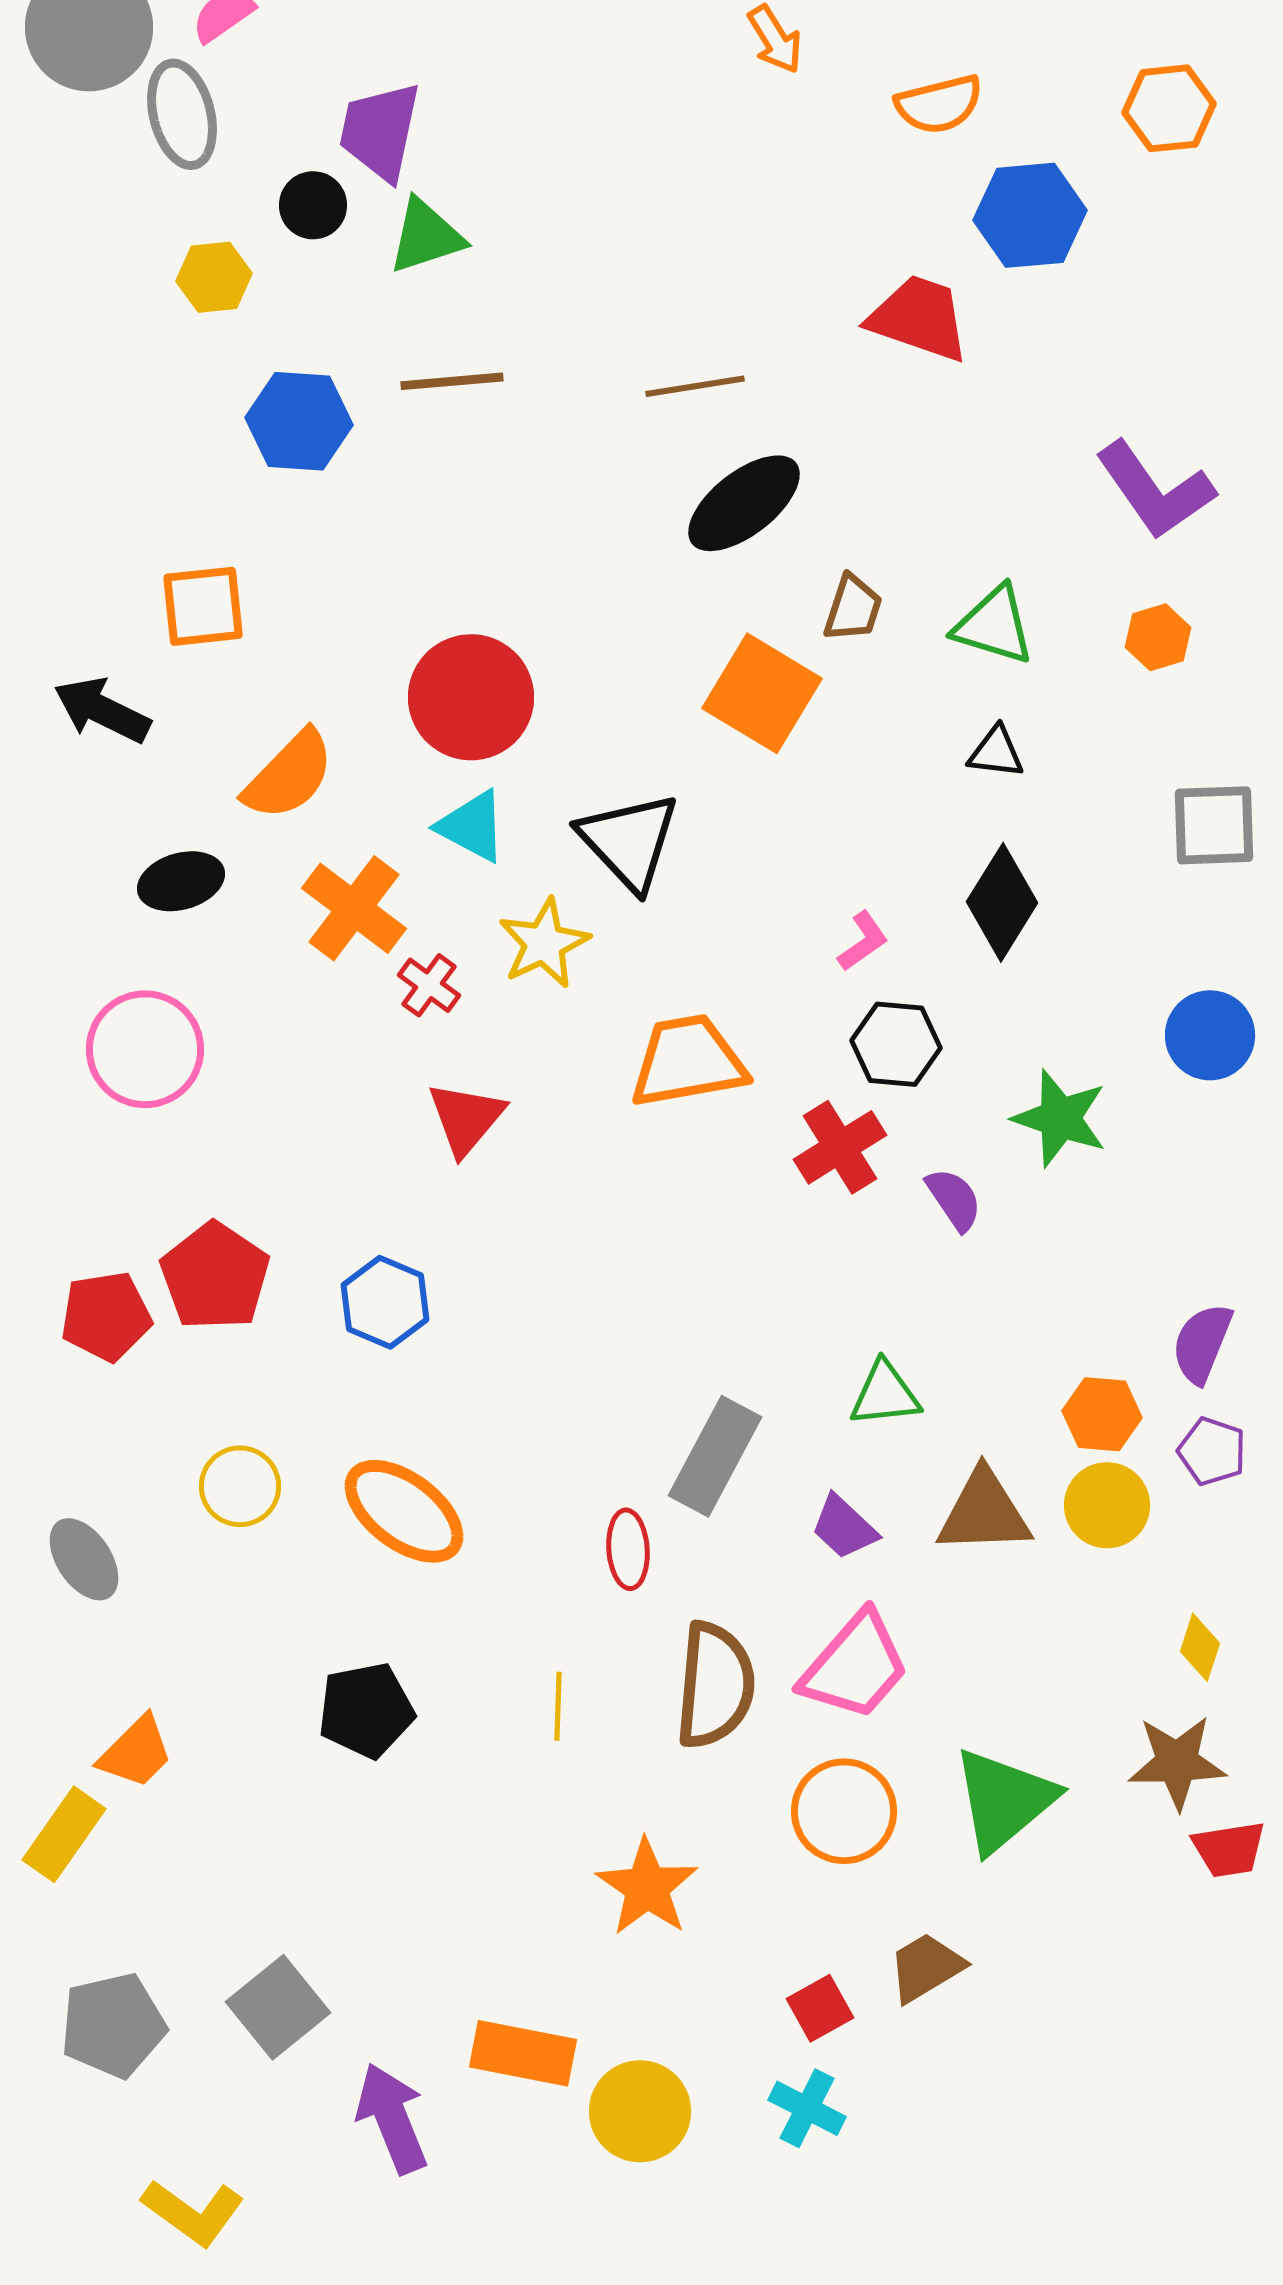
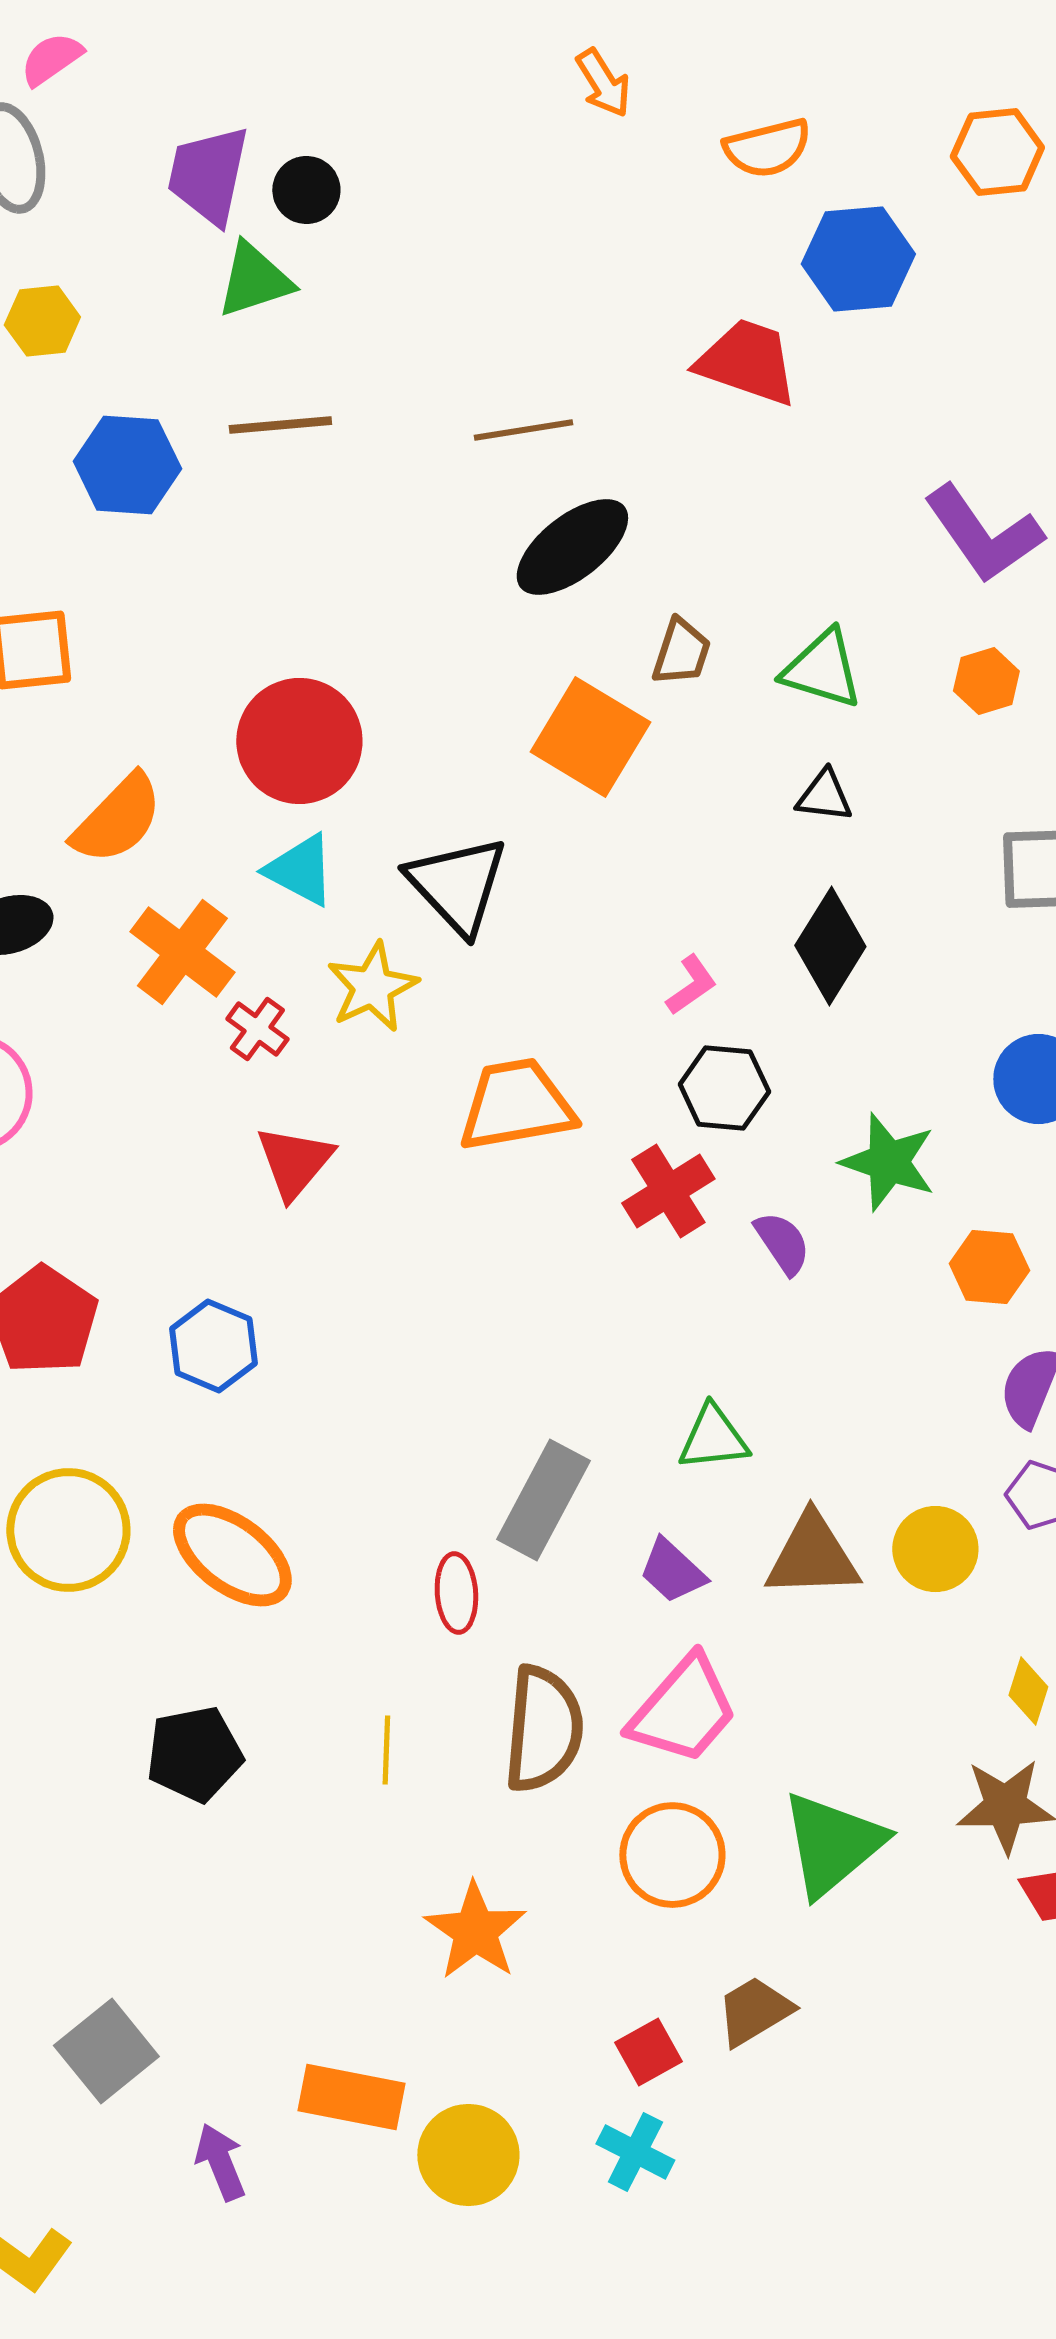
black circle: (313, 205) -> (306, 190), moved
orange hexagon: (1102, 1414) -> (989, 1267), moved
yellow circle: (240, 1486) -> (68, 1530), size x1.5
purple arrow: (392, 2118) -> (220, 2162), size x0.7

